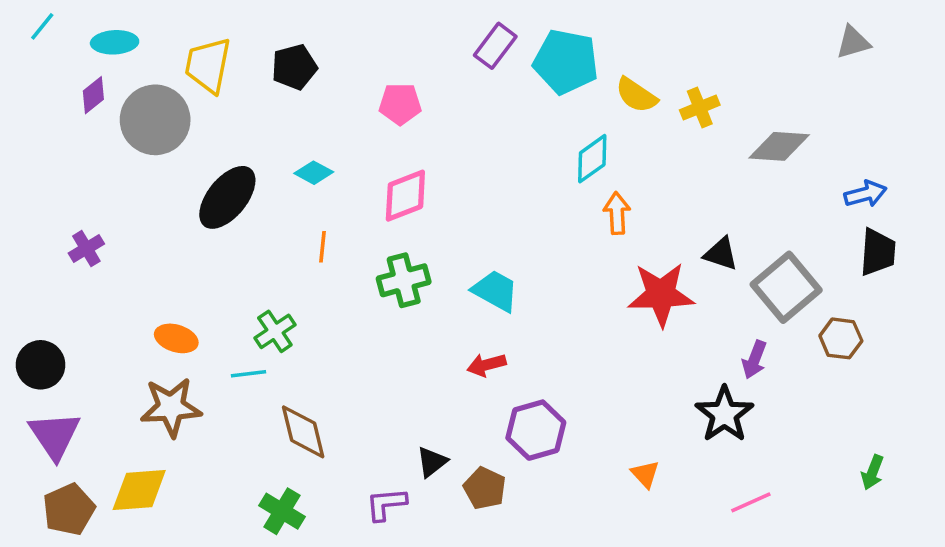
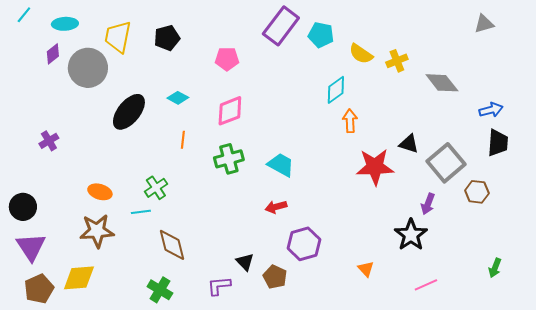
purple rectangle: (495, 46) -> (281, 26), size x1.5
cyan pentagon: (566, 62) -> (321, 35), size x0.7
gray diamond: (779, 146) -> (442, 83), turned 48
black triangle: (432, 462) -> (245, 262), turned -36

